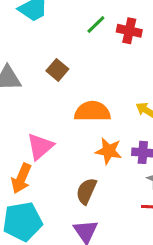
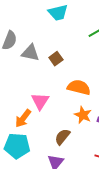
brown square: (57, 70) -> (56, 59), moved
pink triangle: (40, 146) -> (40, 101), turned -30

